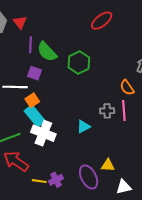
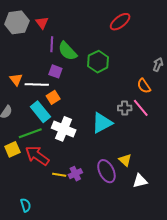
pink line: (124, 111) -> (141, 108), turned -36
cyan rectangle: (35, 116) -> (40, 112), moved
cyan triangle: (83, 127) -> (102, 123), size x1.6
yellow triangle: (108, 165) -> (125, 160), turned 40

